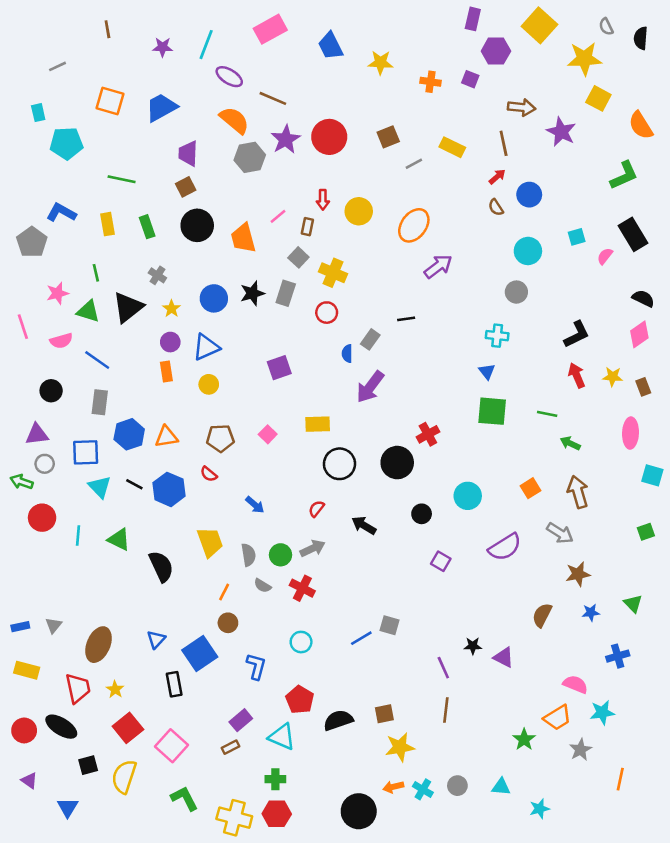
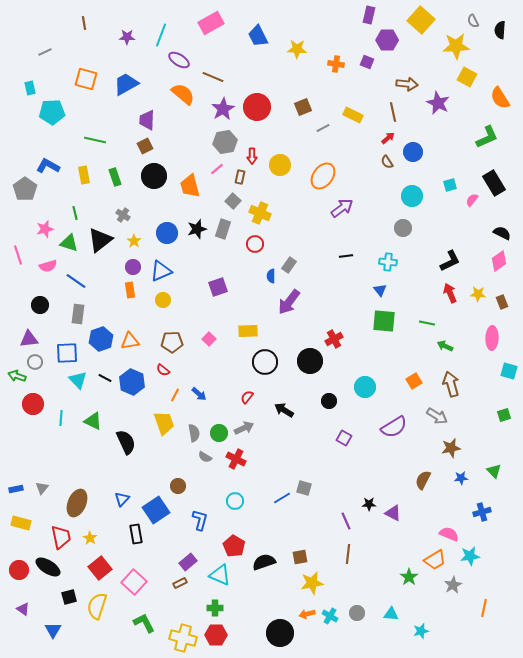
gray hexagon: (250, 157) -> (225, 142), moved
black line: (406, 319) -> (346, 256), moved
orange line: (224, 592) -> (175, 395), moved

